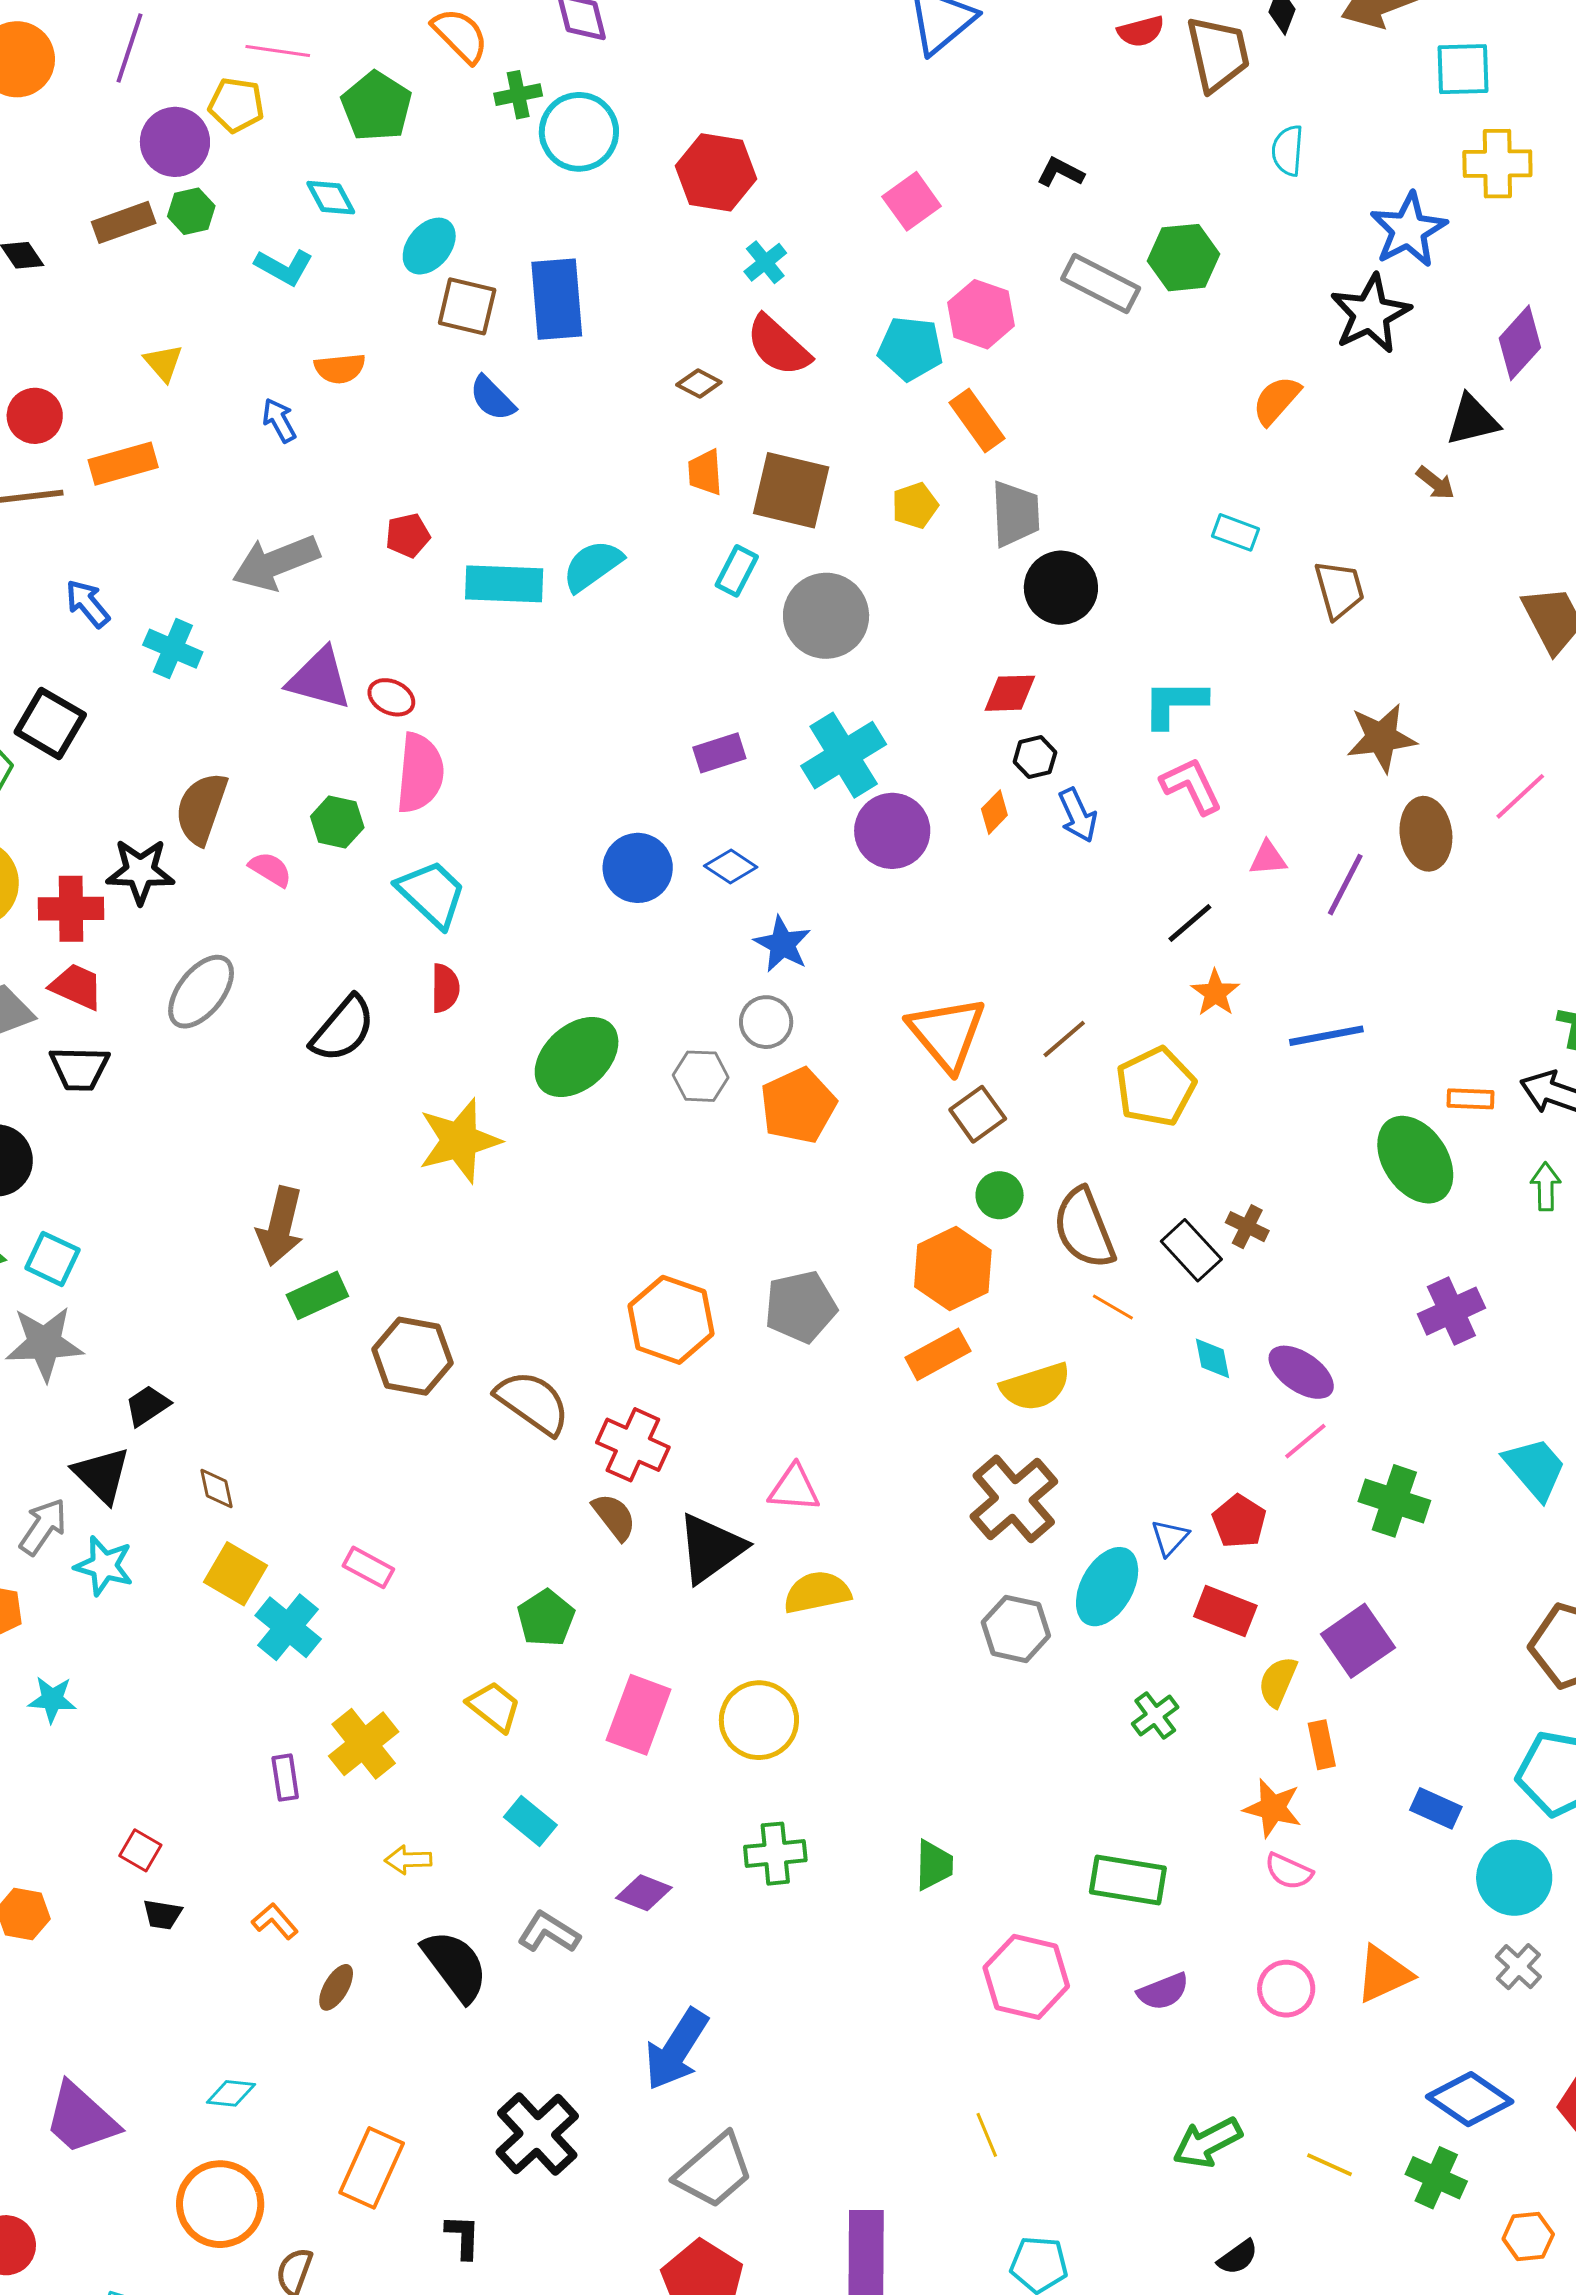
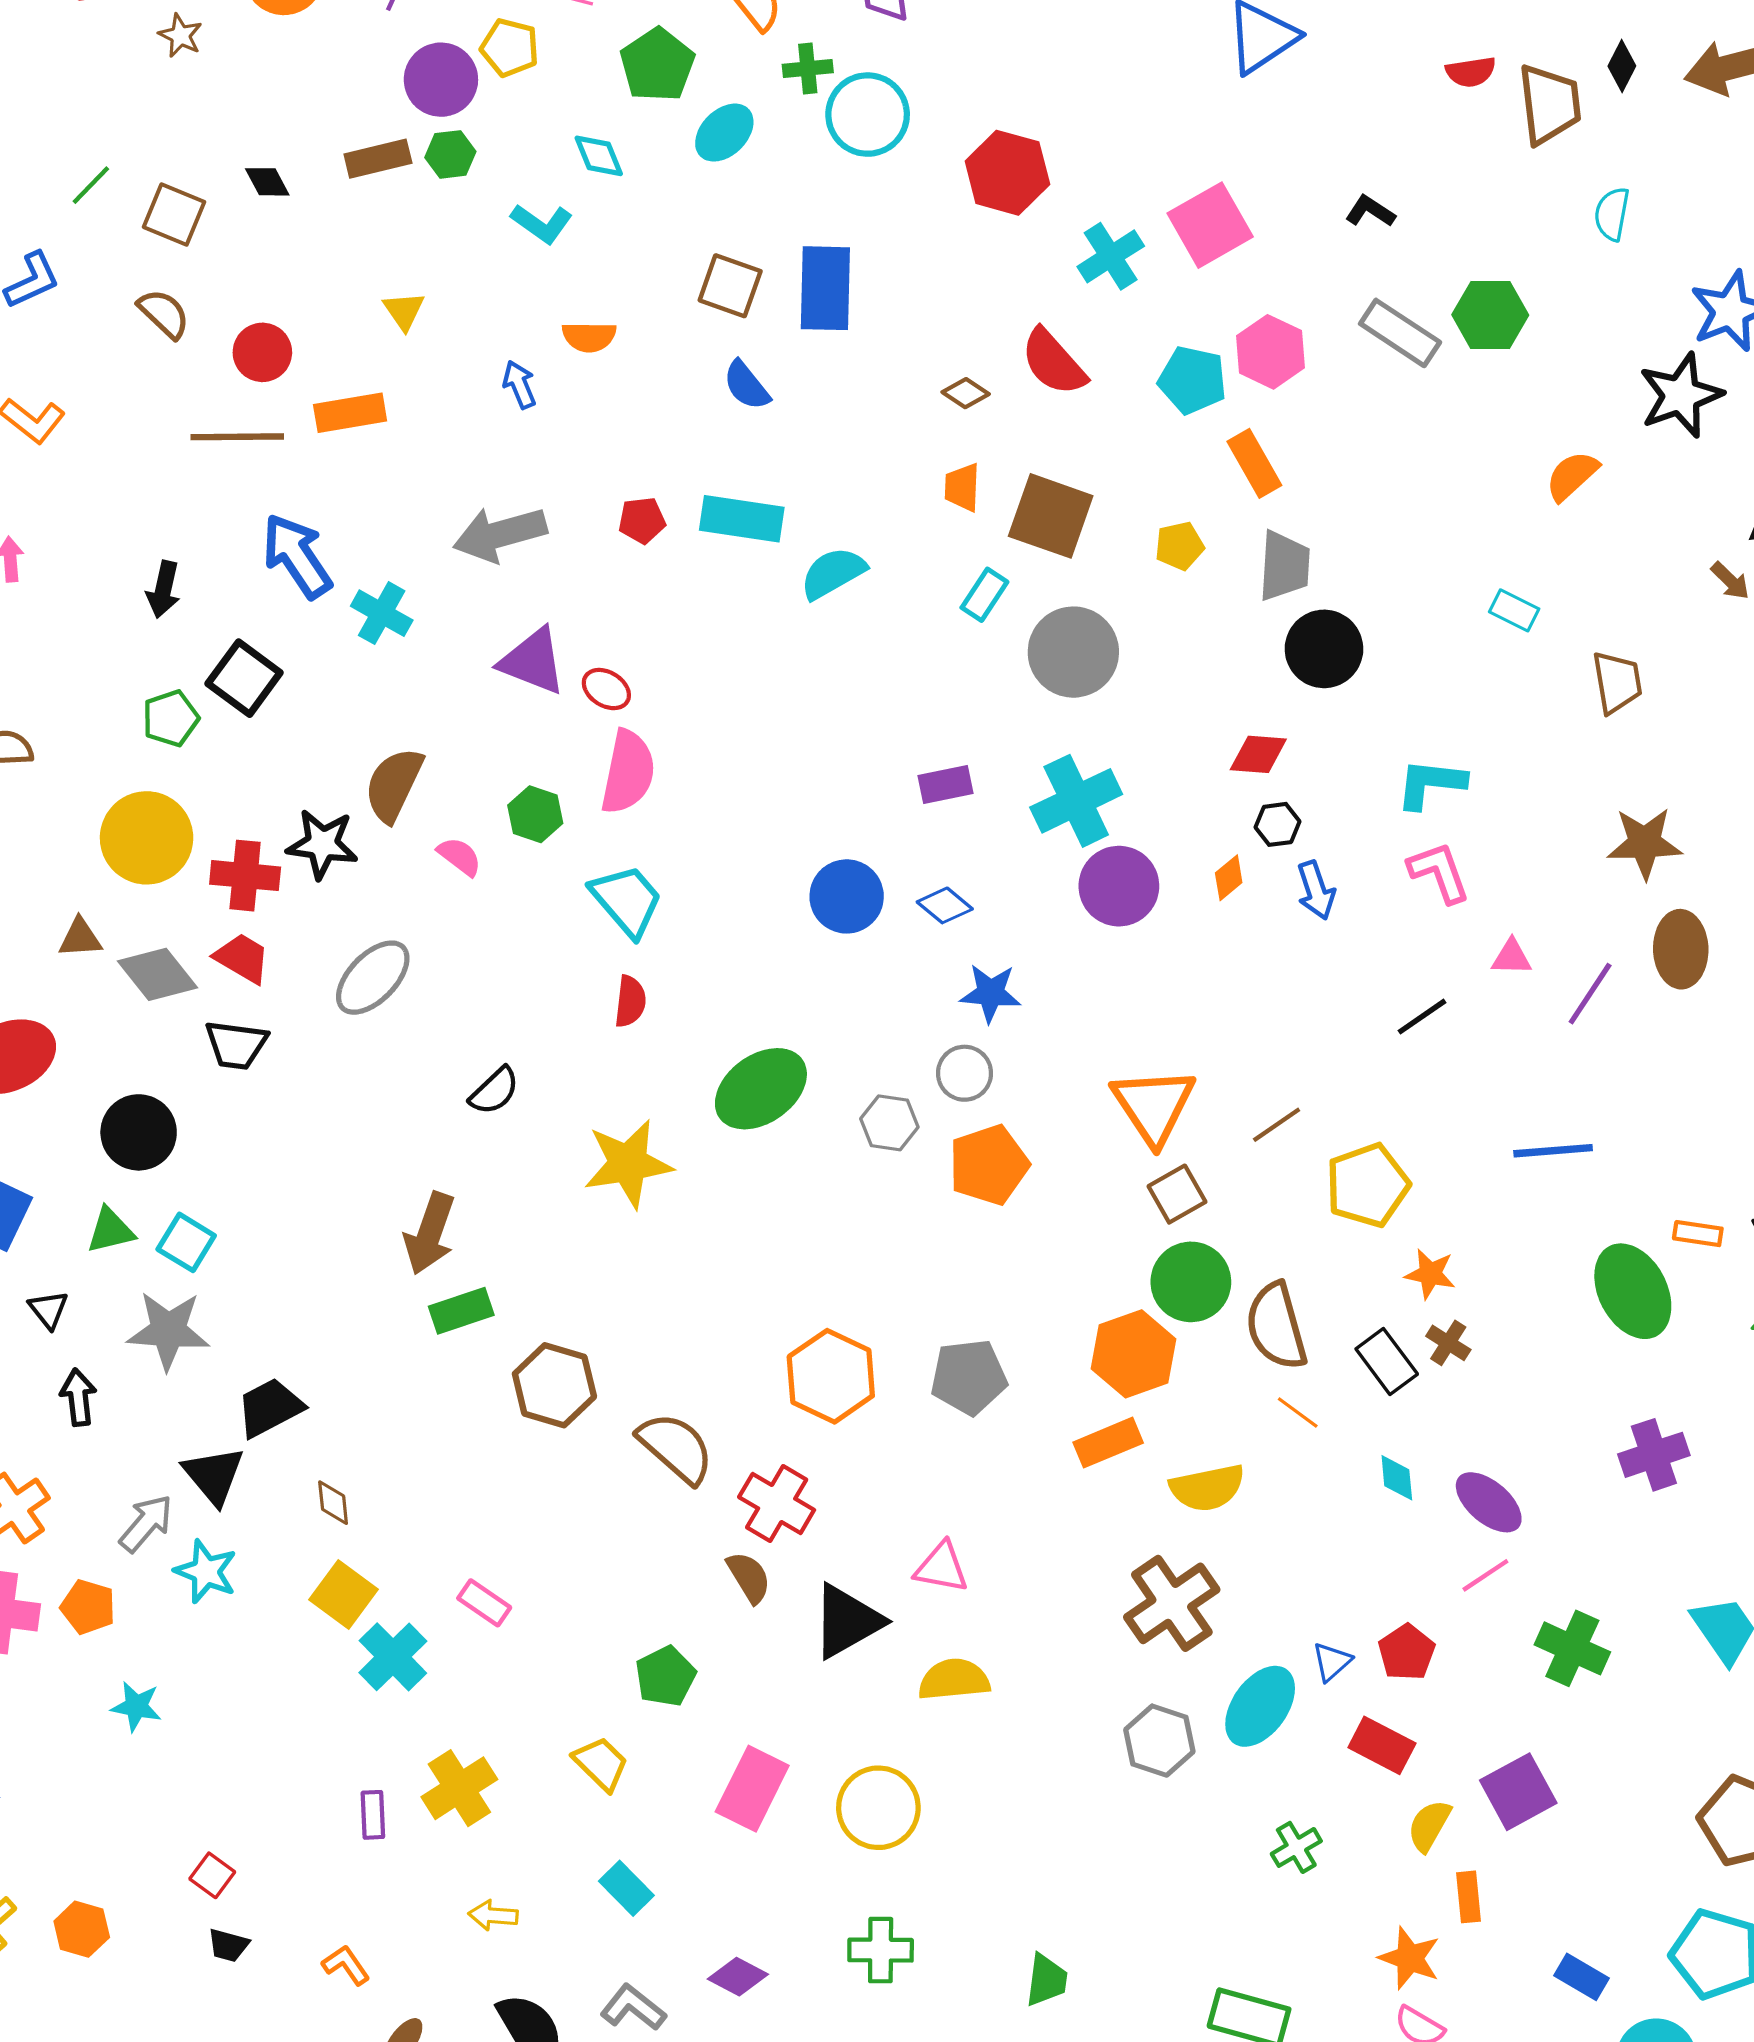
pink square: (912, 201) -> (1210, 225), size x1.4
cyan ellipse: (429, 246) -> (724, 133), moved
cyan cross: (765, 262) -> (1111, 256), moved, size x1.4
cyan rectangle: (504, 584) -> (742, 519), moved
blue arrow: (88, 604) -> (297, 556), size x1.6
blue star: (782, 944) -> (990, 993), turned -30
orange star: (1215, 993) -> (1430, 1274), moved, turned -30
black semicircle: (343, 1029) -> (494, 1091), moved, size x0.7
green circle: (1000, 1195) -> (1191, 1282), size x1.6
black trapezoid: (147, 1406) -> (270, 1408), size x1.4

